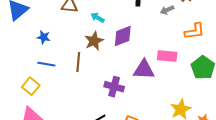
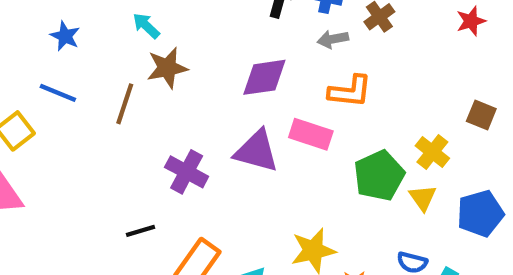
cyan arrow: (97, 18) -> (146, 26), moved
orange L-shape: (195, 31) -> (350, 91), moved
purple diamond: (123, 36) -> (264, 77), moved

